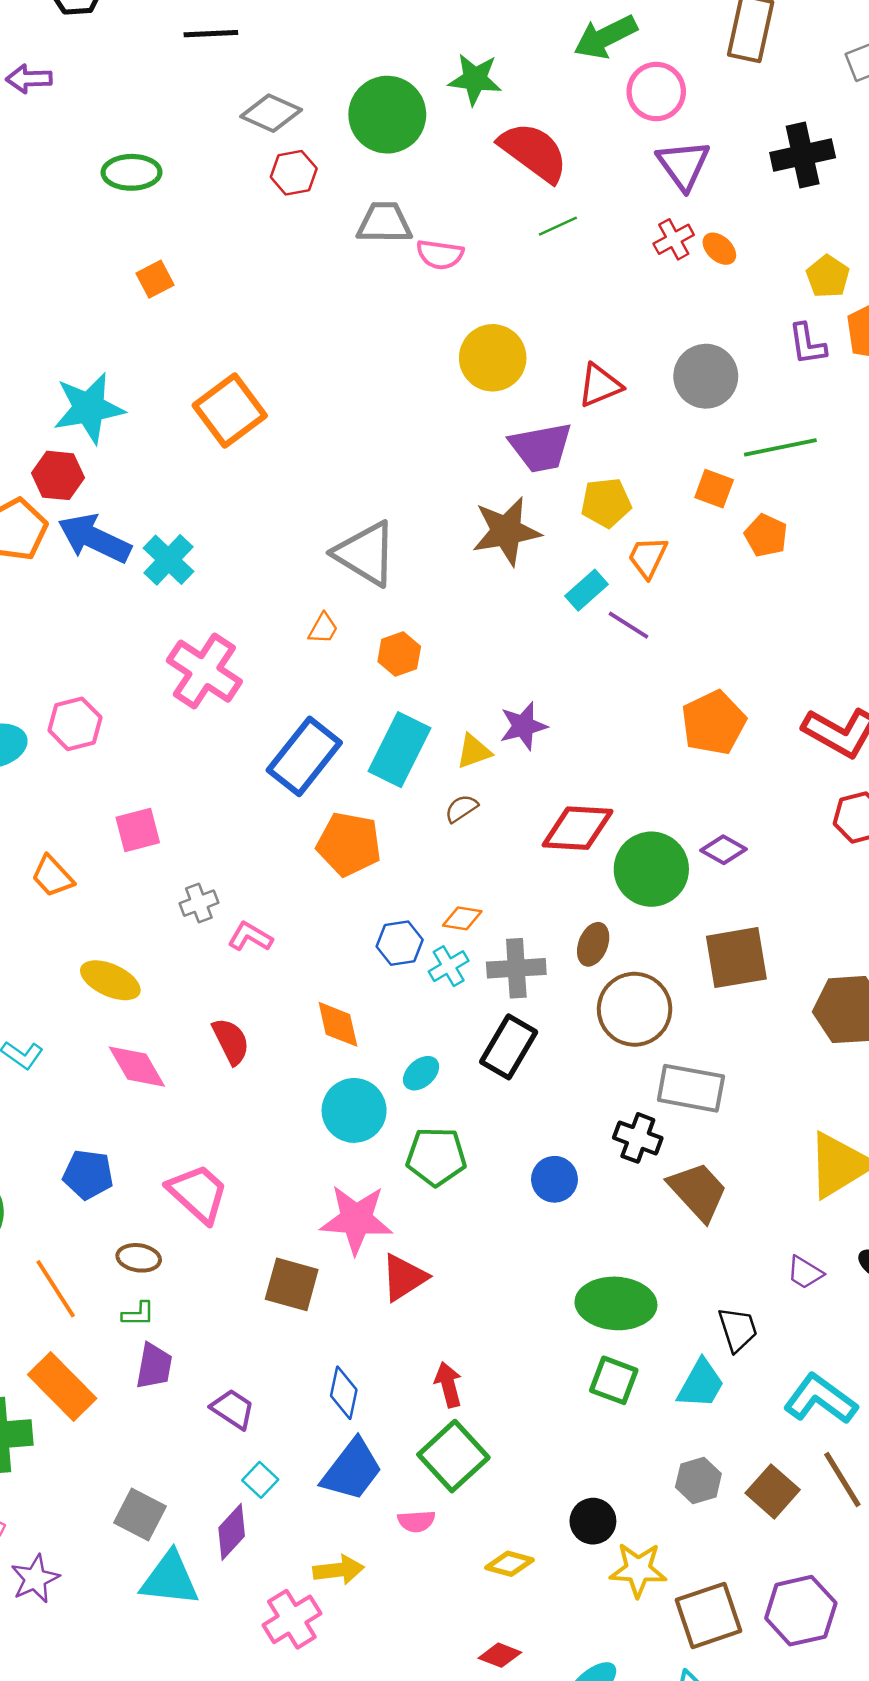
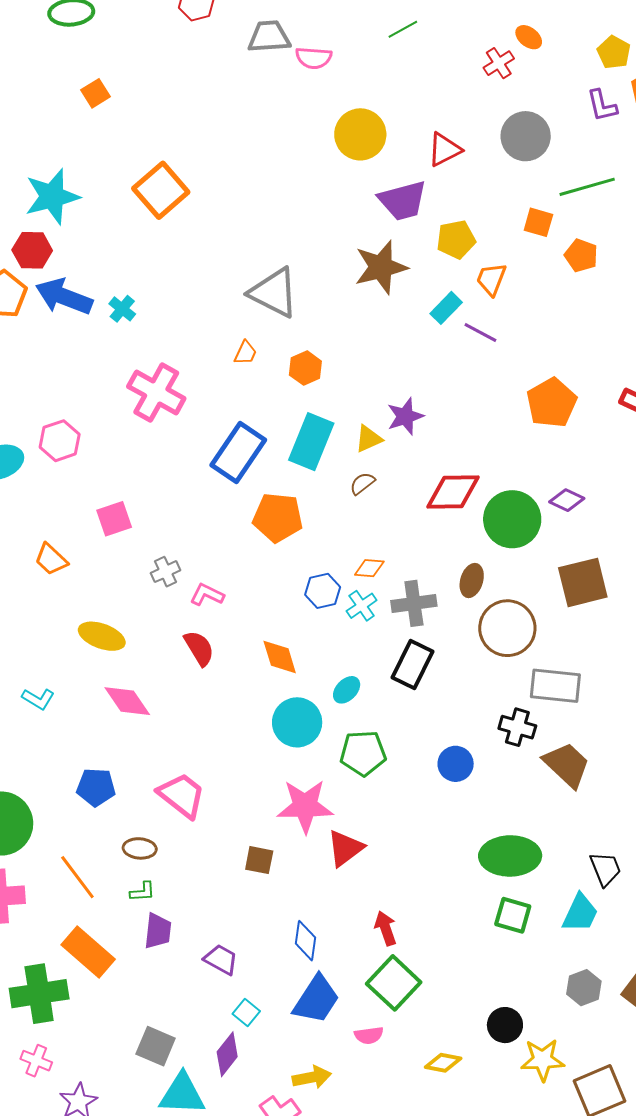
red cross: (674, 239) -> (499, 63), moved
cyan cross: (169, 560) -> (122, 309), size x0.7
red semicircle: (231, 1041) -> (199, 648), moved
brown square: (292, 1284) -> (259, 860), size x0.7

